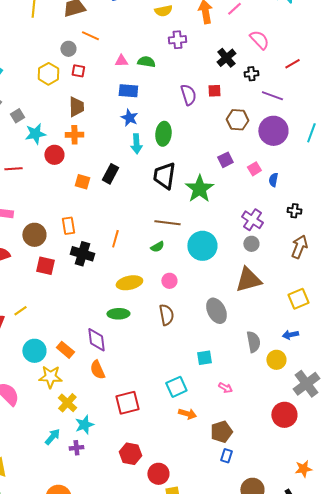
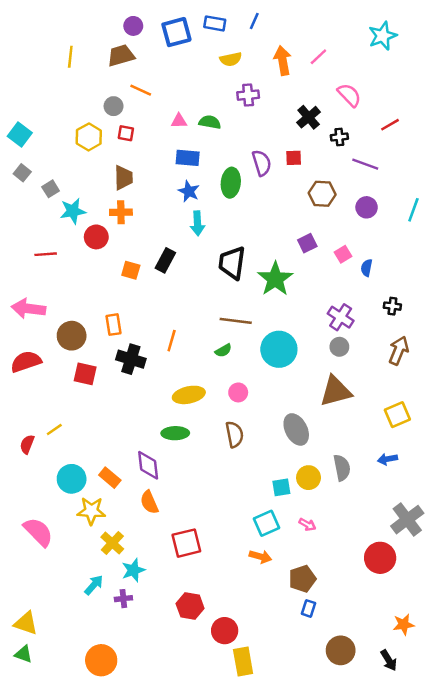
purple circle: (273, 131) -> (367, 207), size x0.6
green ellipse: (163, 134) -> (231, 183), moved
yellow circle: (276, 360) -> (309, 478), moved
cyan square: (176, 387) -> (267, 523), moved

